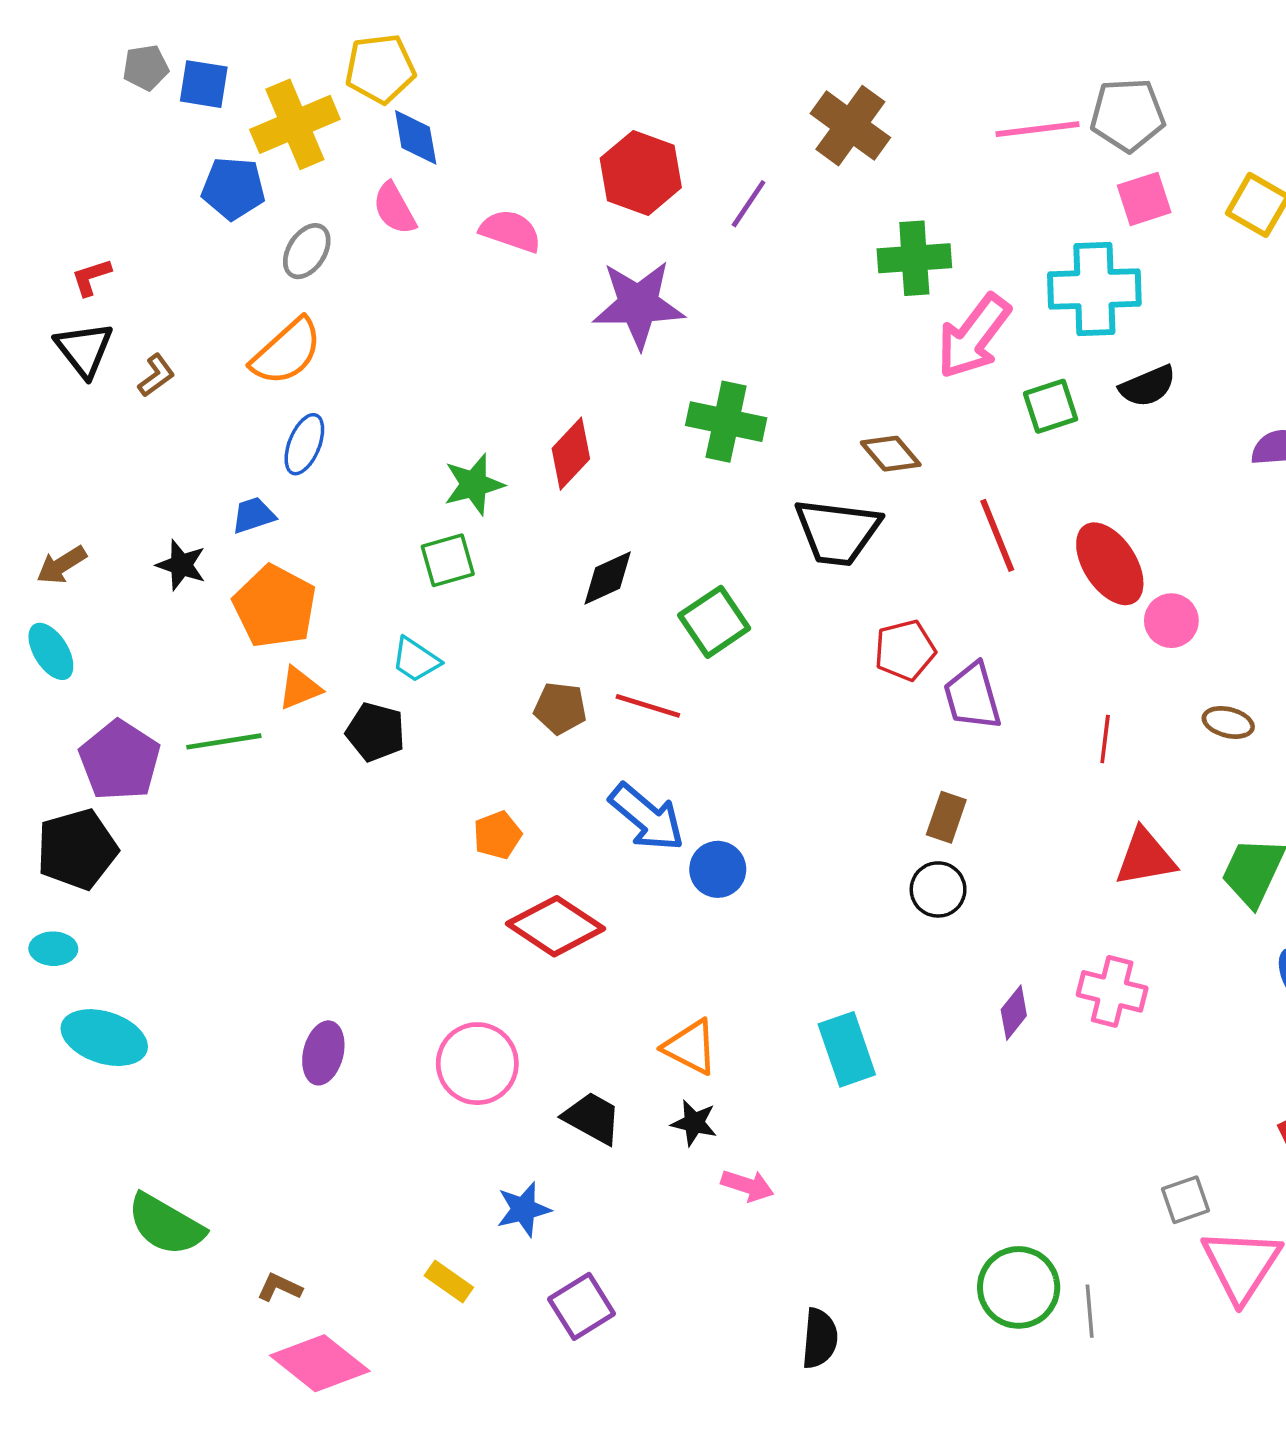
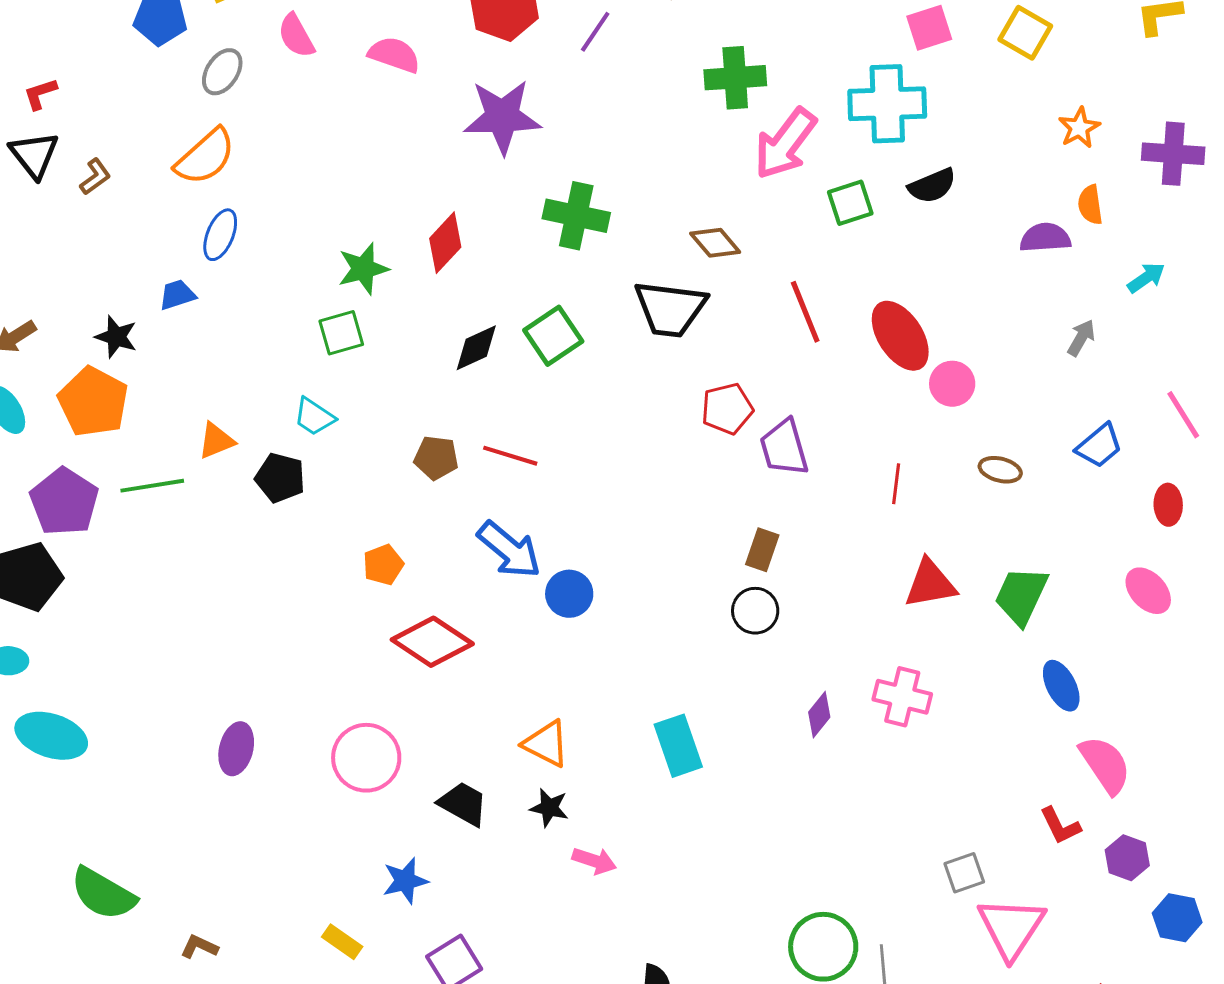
orange pentagon: (275, 606) -> (93, 402), moved
green square: (714, 622) -> (553, 336), moved

